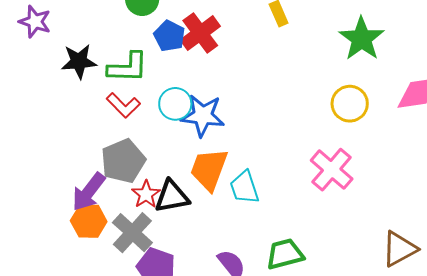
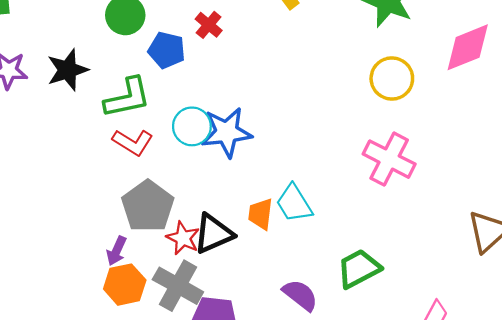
red cross: (200, 33) -> (209, 25), moved, size x0.6
black star: (79, 61) -> (68, 70), moved
orange trapezoid: (209, 169) -> (260, 214), moved, size x0.6
purple arrow: (89, 192) -> (116, 251), size x0.6

